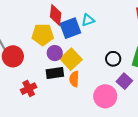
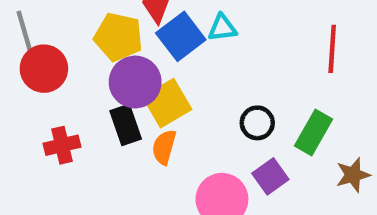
blue square: (70, 28) -> (181, 36), turned -30
purple circle: (55, 53) -> (135, 82), size x1.5
black rectangle: (55, 73) -> (126, 125), turned 66

